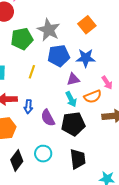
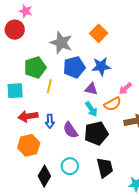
green pentagon: (22, 39) -> (35, 68), moved
purple triangle: (73, 79) -> (91, 89), turned 32
pink arrow: (107, 83) -> (125, 88), turned 88

